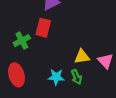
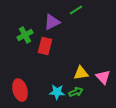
green cross: (22, 41) -> (25, 35), moved
green arrow: (77, 77) -> (76, 92), turned -88

